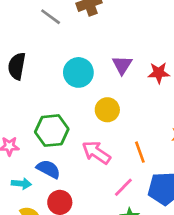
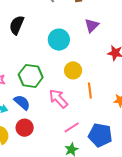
purple triangle: (122, 65) -> (92, 25), moved
orange line: (140, 152) -> (90, 90), moved

